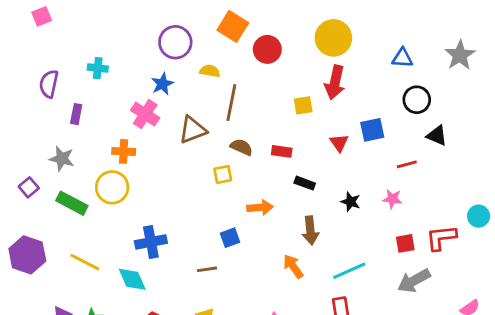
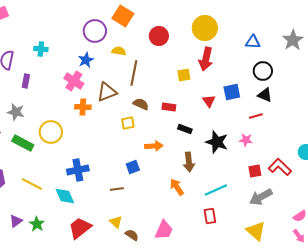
orange square: (233, 26) -> (123, 16), moved
black triangle: (437, 136) -> (265, 95), moved
orange cross: (124, 151) -> (83, 107), moved
black star: (351, 202) -> (217, 142), size x1.6
red L-shape: (441, 238) -> (280, 167), turned 50

